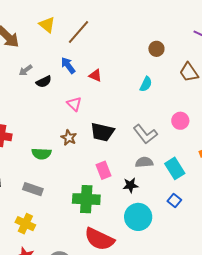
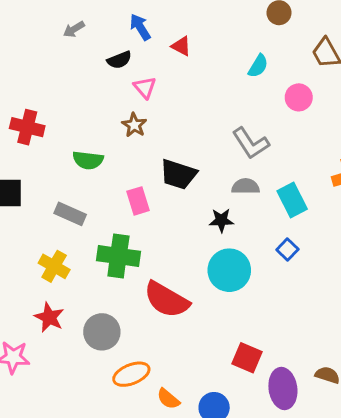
black semicircle: (44, 82) -> (119, 60), moved
pink circle: (180, 121) -> (299, 97), moved
black trapezoid: (102, 132) -> (178, 174), moved
brown star: (69, 138) -> (134, 125), moved
pink rectangle: (103, 170) -> (138, 201), moved
green cross: (86, 199) -> (118, 256), moved

